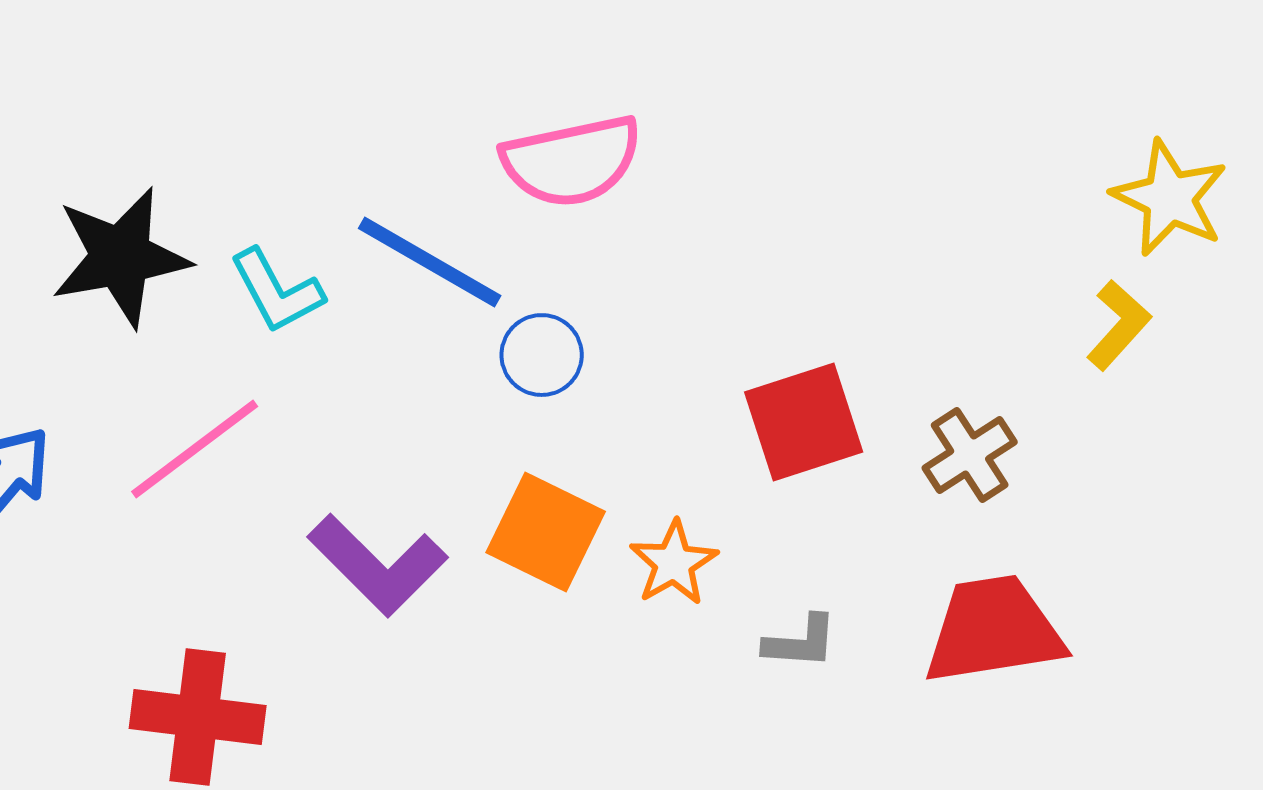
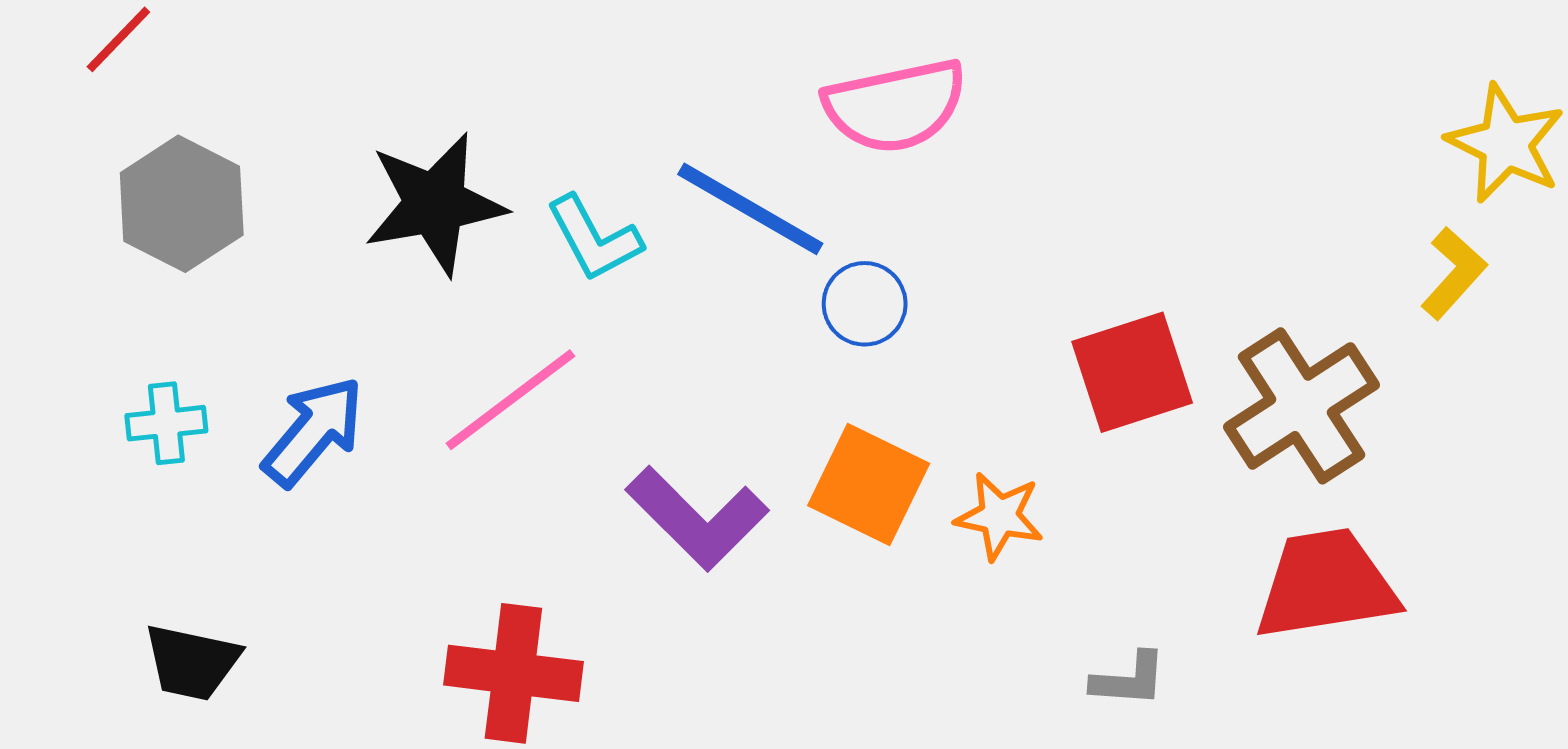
brown cross: (970, 455) -> (1302, 406), size x1.6
orange star: (674, 563) -> (999, 516), turned -30
gray L-shape: (801, 642) -> (1129, 679), moved

